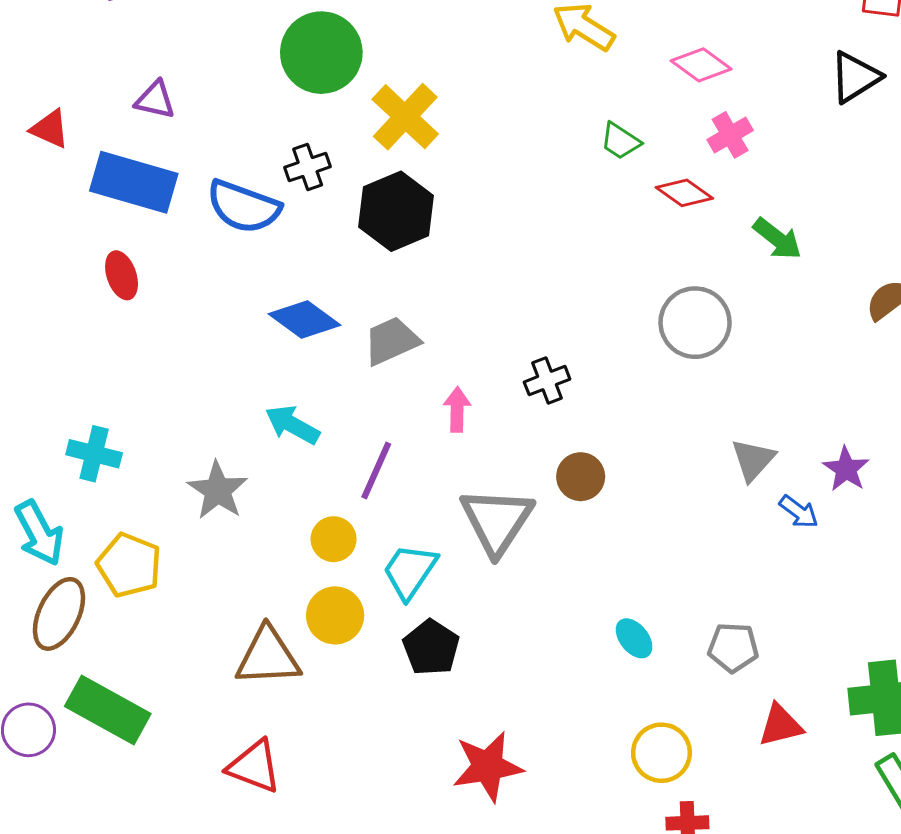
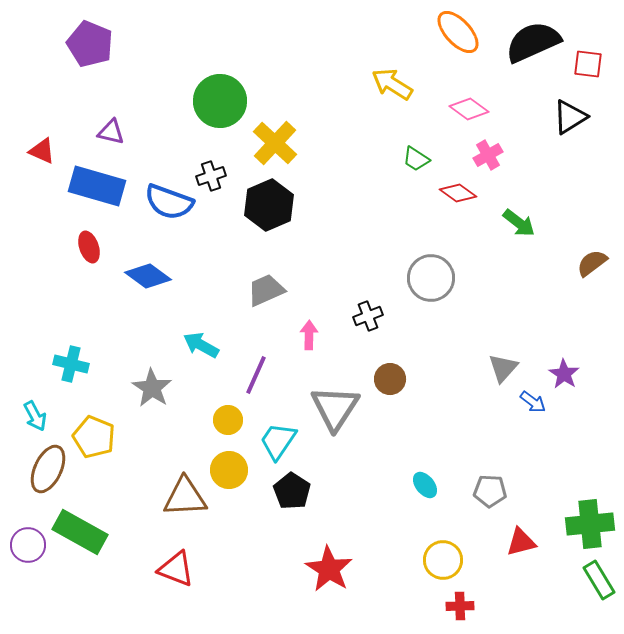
blue diamond: (305, 320) -> (148, 276), moved
gray circle: (695, 323) -> (431, 278), moved
cyan arrow: (39, 533) -> (35, 416), size x0.7
red star: (488, 766) -> (329, 569), turned -30

